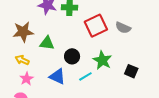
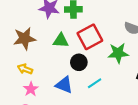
red square: (96, 26) -> (90, 37), moved
green triangle: (47, 43) -> (61, 41), moved
green star: (102, 60) -> (118, 53), moved, turned -30

